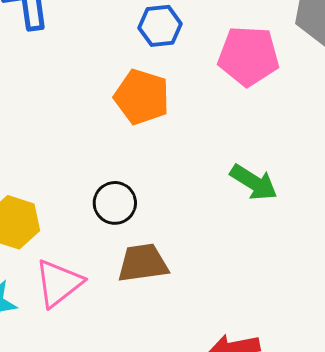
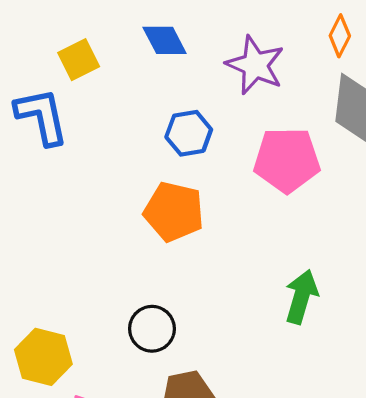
green arrow: (254, 182) -> (301, 297), turned -102

